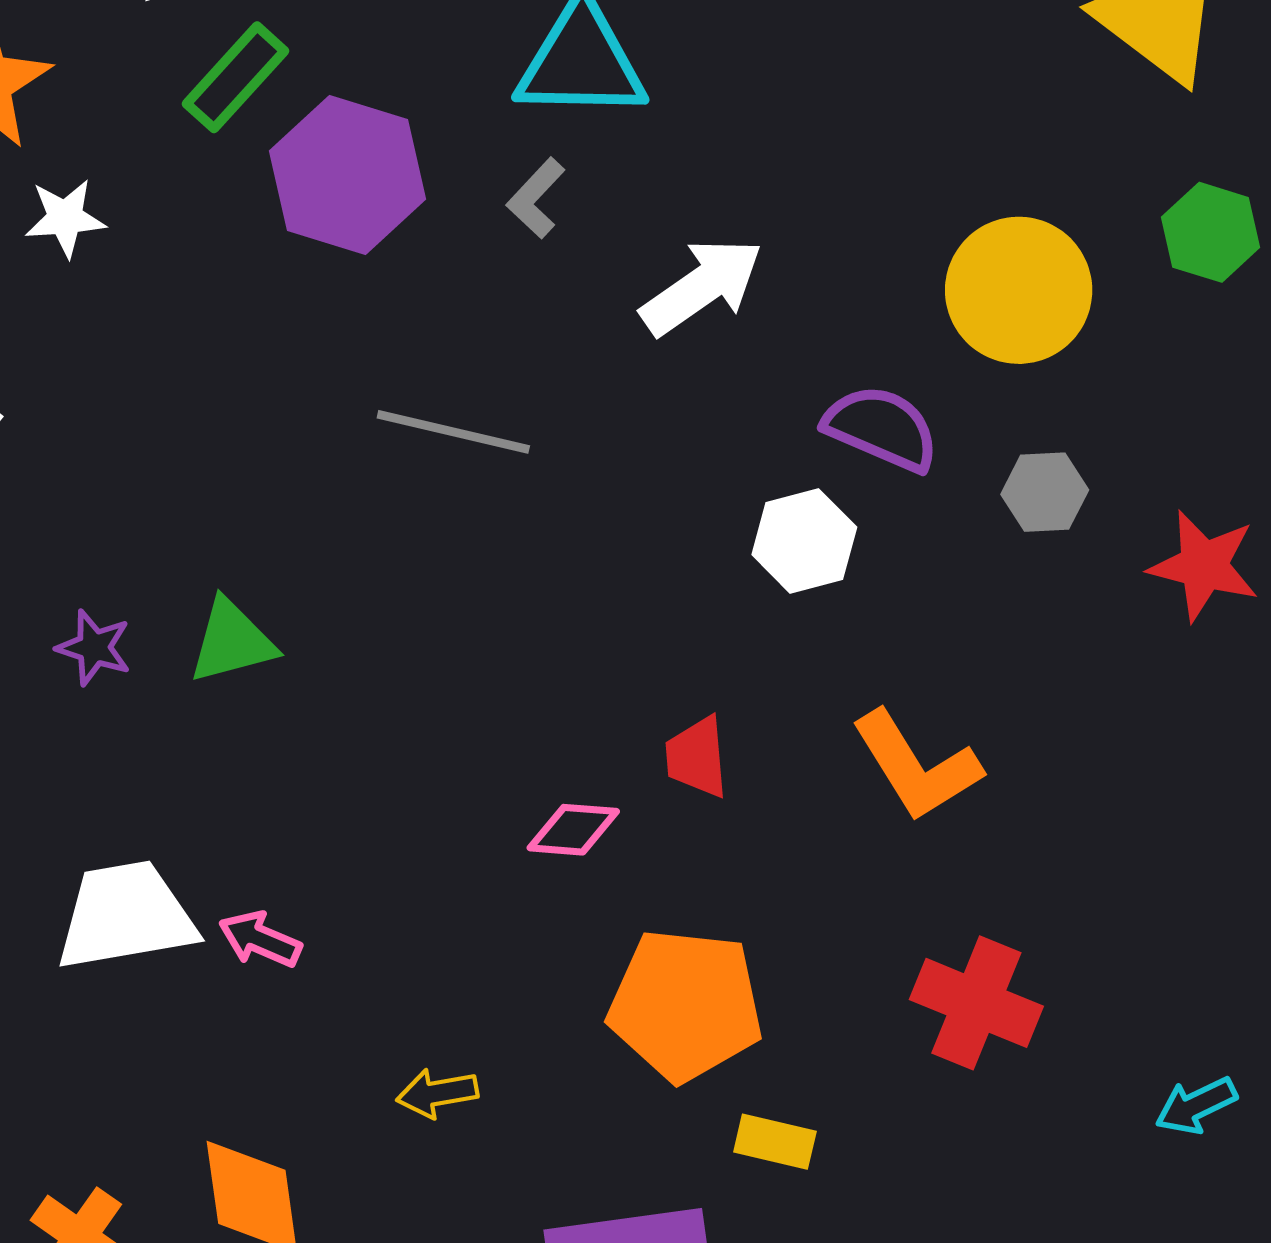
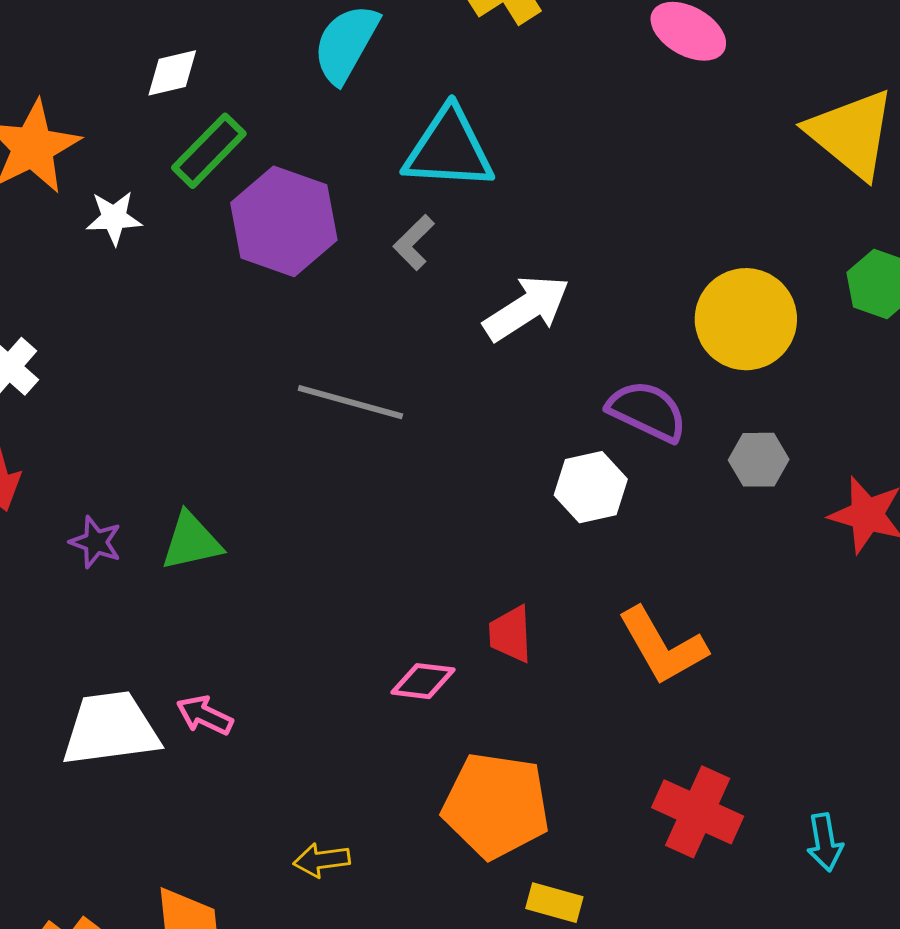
white star: (65, 218) -> (114, 218), moved
pink arrow: (260, 939) -> (205, 715), moved
cyan arrow: (1196, 1105) -> (825, 842), moved, turned -76

